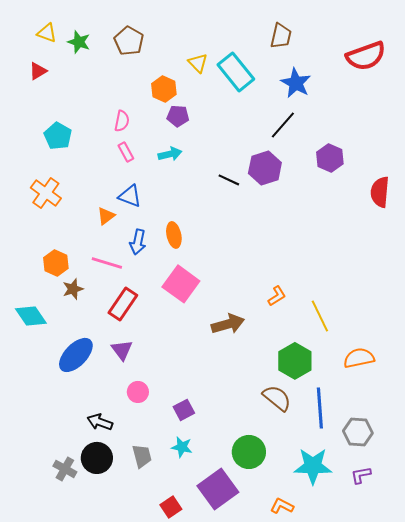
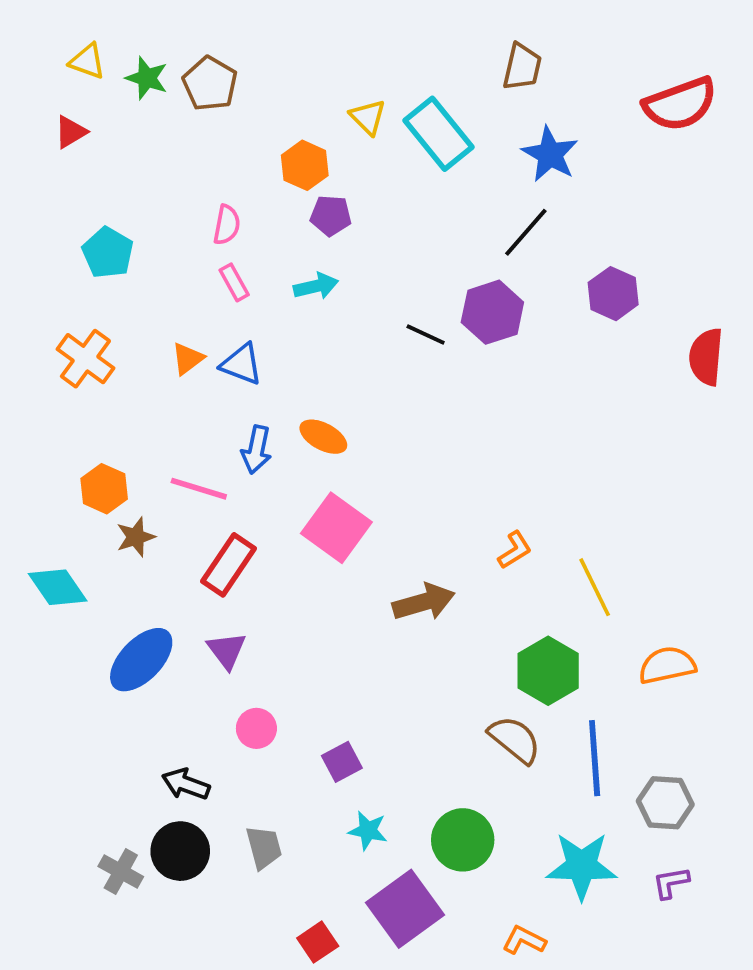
brown pentagon: (129, 41) -> (210, 84), moved
orange triangle: (106, 216) -> (188, 359), moved
orange ellipse: (174, 235) -> (323, 437), turned -50
cyan star: (182, 447) -> (368, 831), moved

